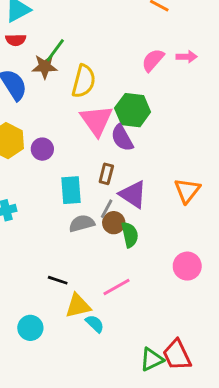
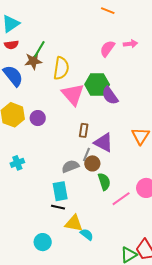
purple semicircle: (122, 138) -> (110, 96), moved
cyan rectangle: (71, 190) -> (60, 191), moved
green semicircle: (130, 235) -> (104, 182), moved
pink line: (116, 287) -> (121, 199), moved
yellow triangle: (78, 306) -> (74, 223), turned 30

